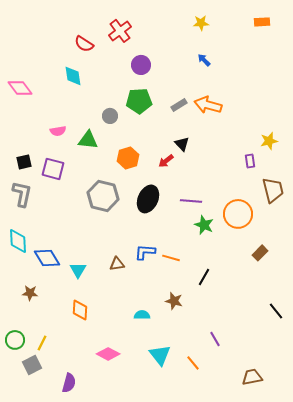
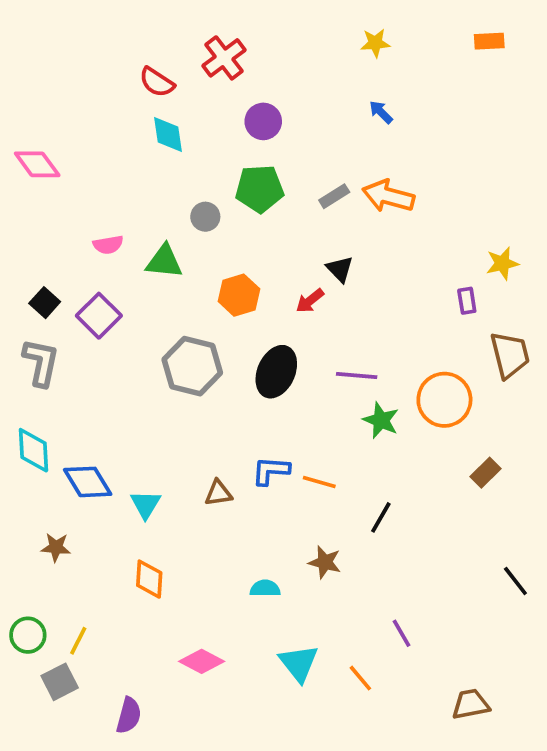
cyan diamond: (73, 76) -> (168, 134), moved
black square: (24, 162) -> (45, 303), turned -35
purple square: (53, 169) -> (99, 316), turned 30

